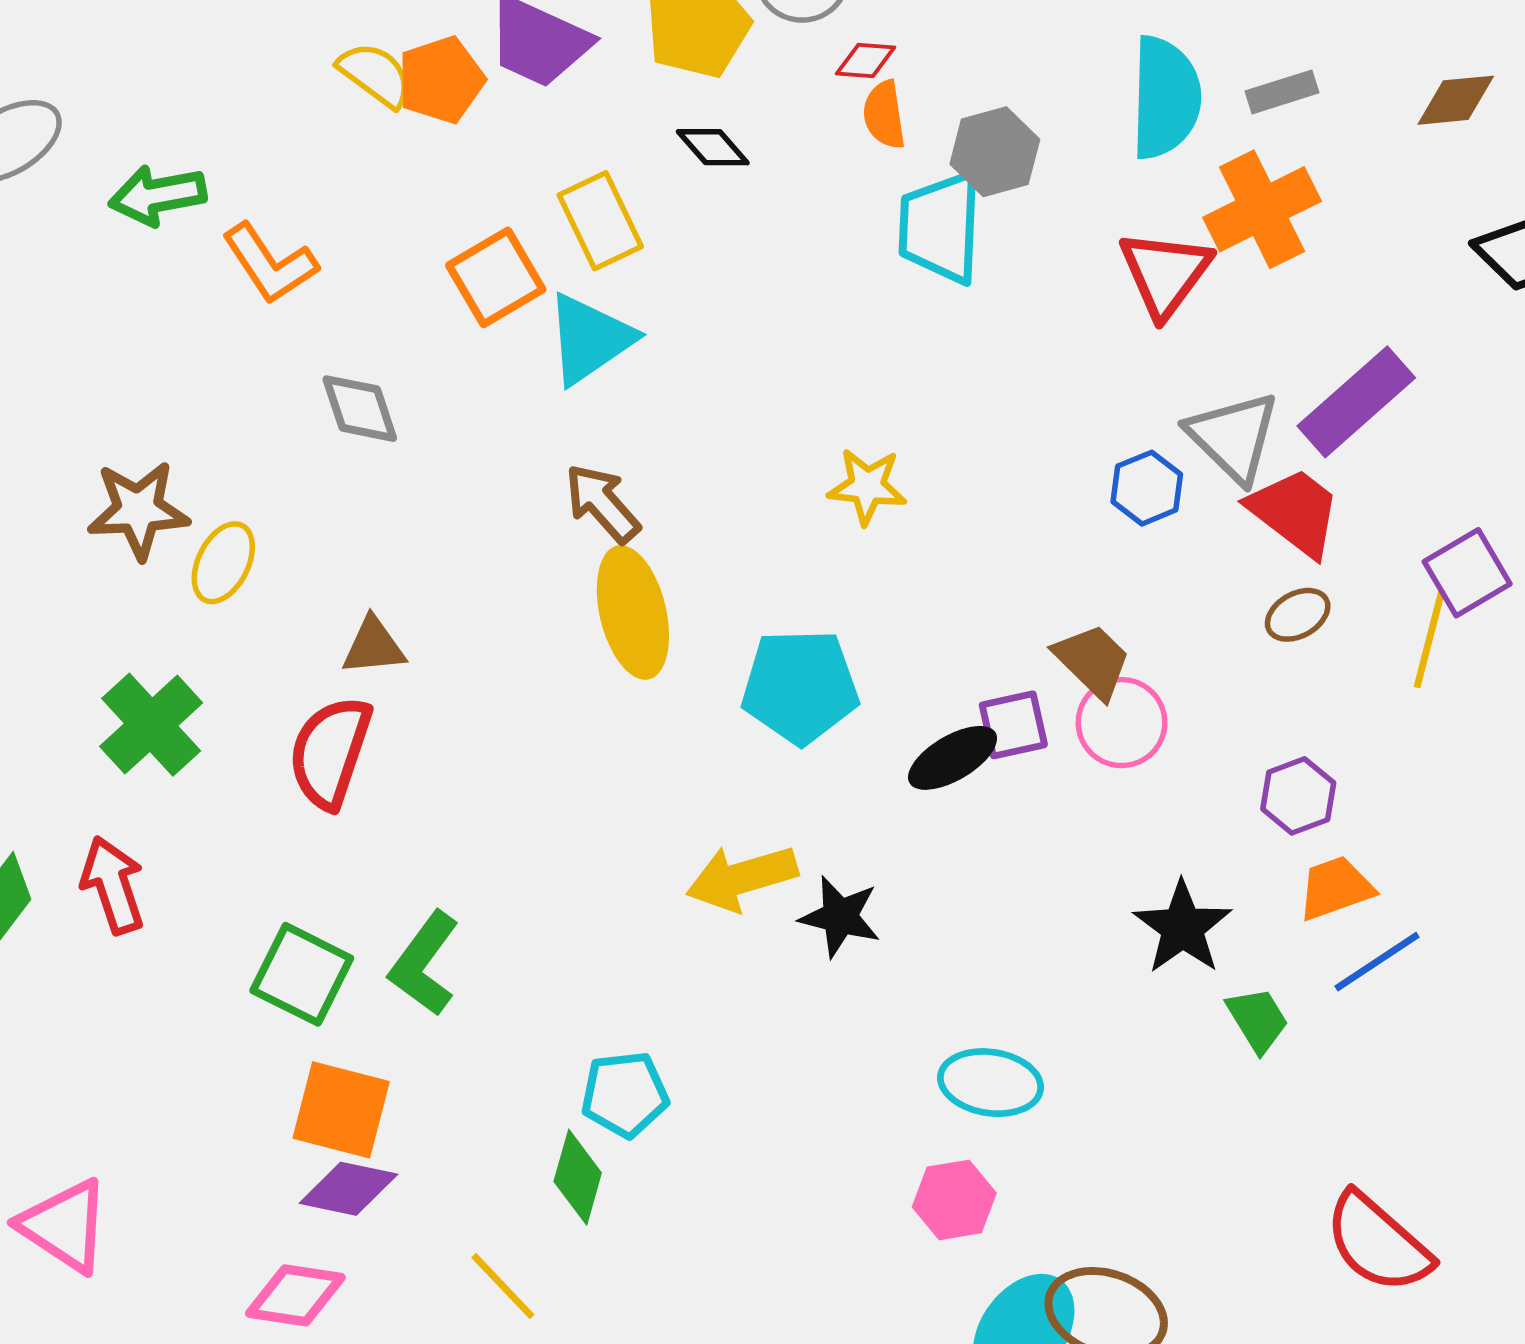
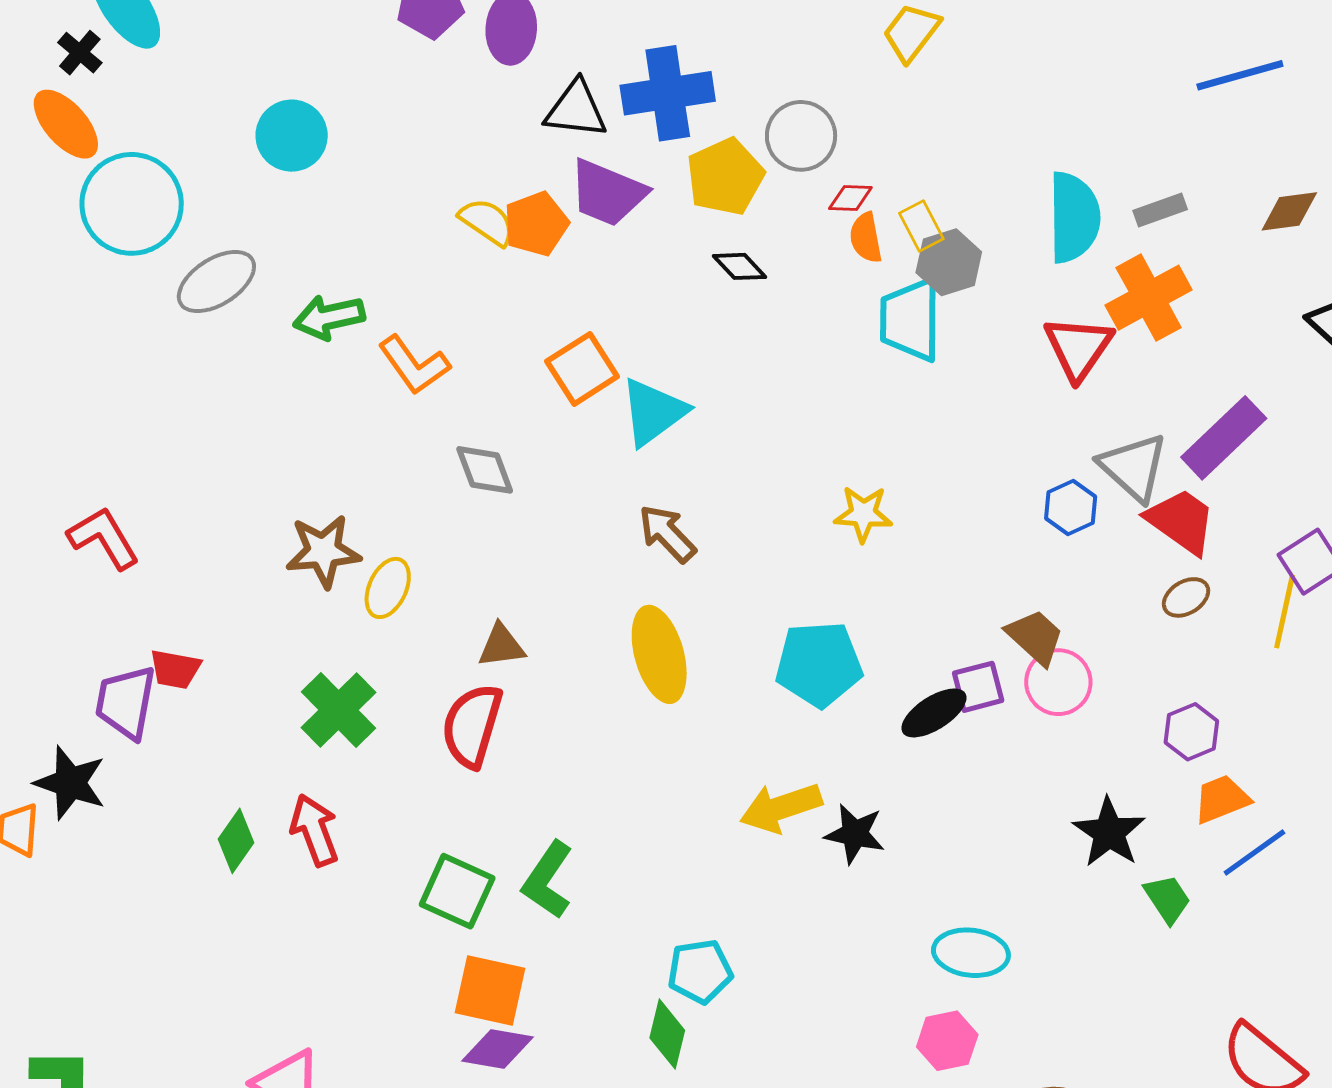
yellow rectangle: (600, 221) -> (921, 226), moved, size x0.7
yellow ellipse: (633, 613) -> (659, 654), moved

